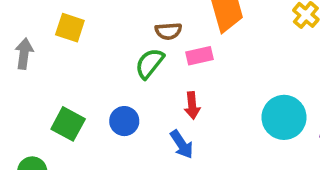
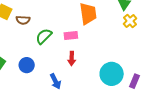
brown semicircle: (168, 31) -> (23, 20), moved
red arrow: (192, 106) -> (72, 59), moved

